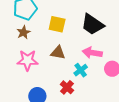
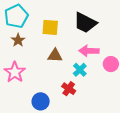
pink star: (27, 60) -> (15, 72), moved, turned -30

